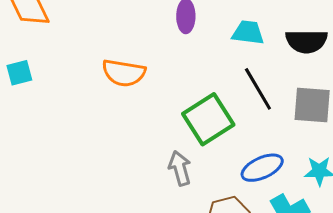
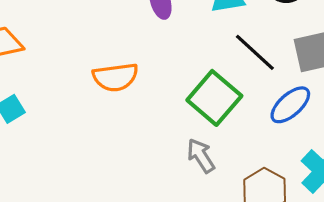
blue ellipse: (262, 168) -> (290, 105), moved

